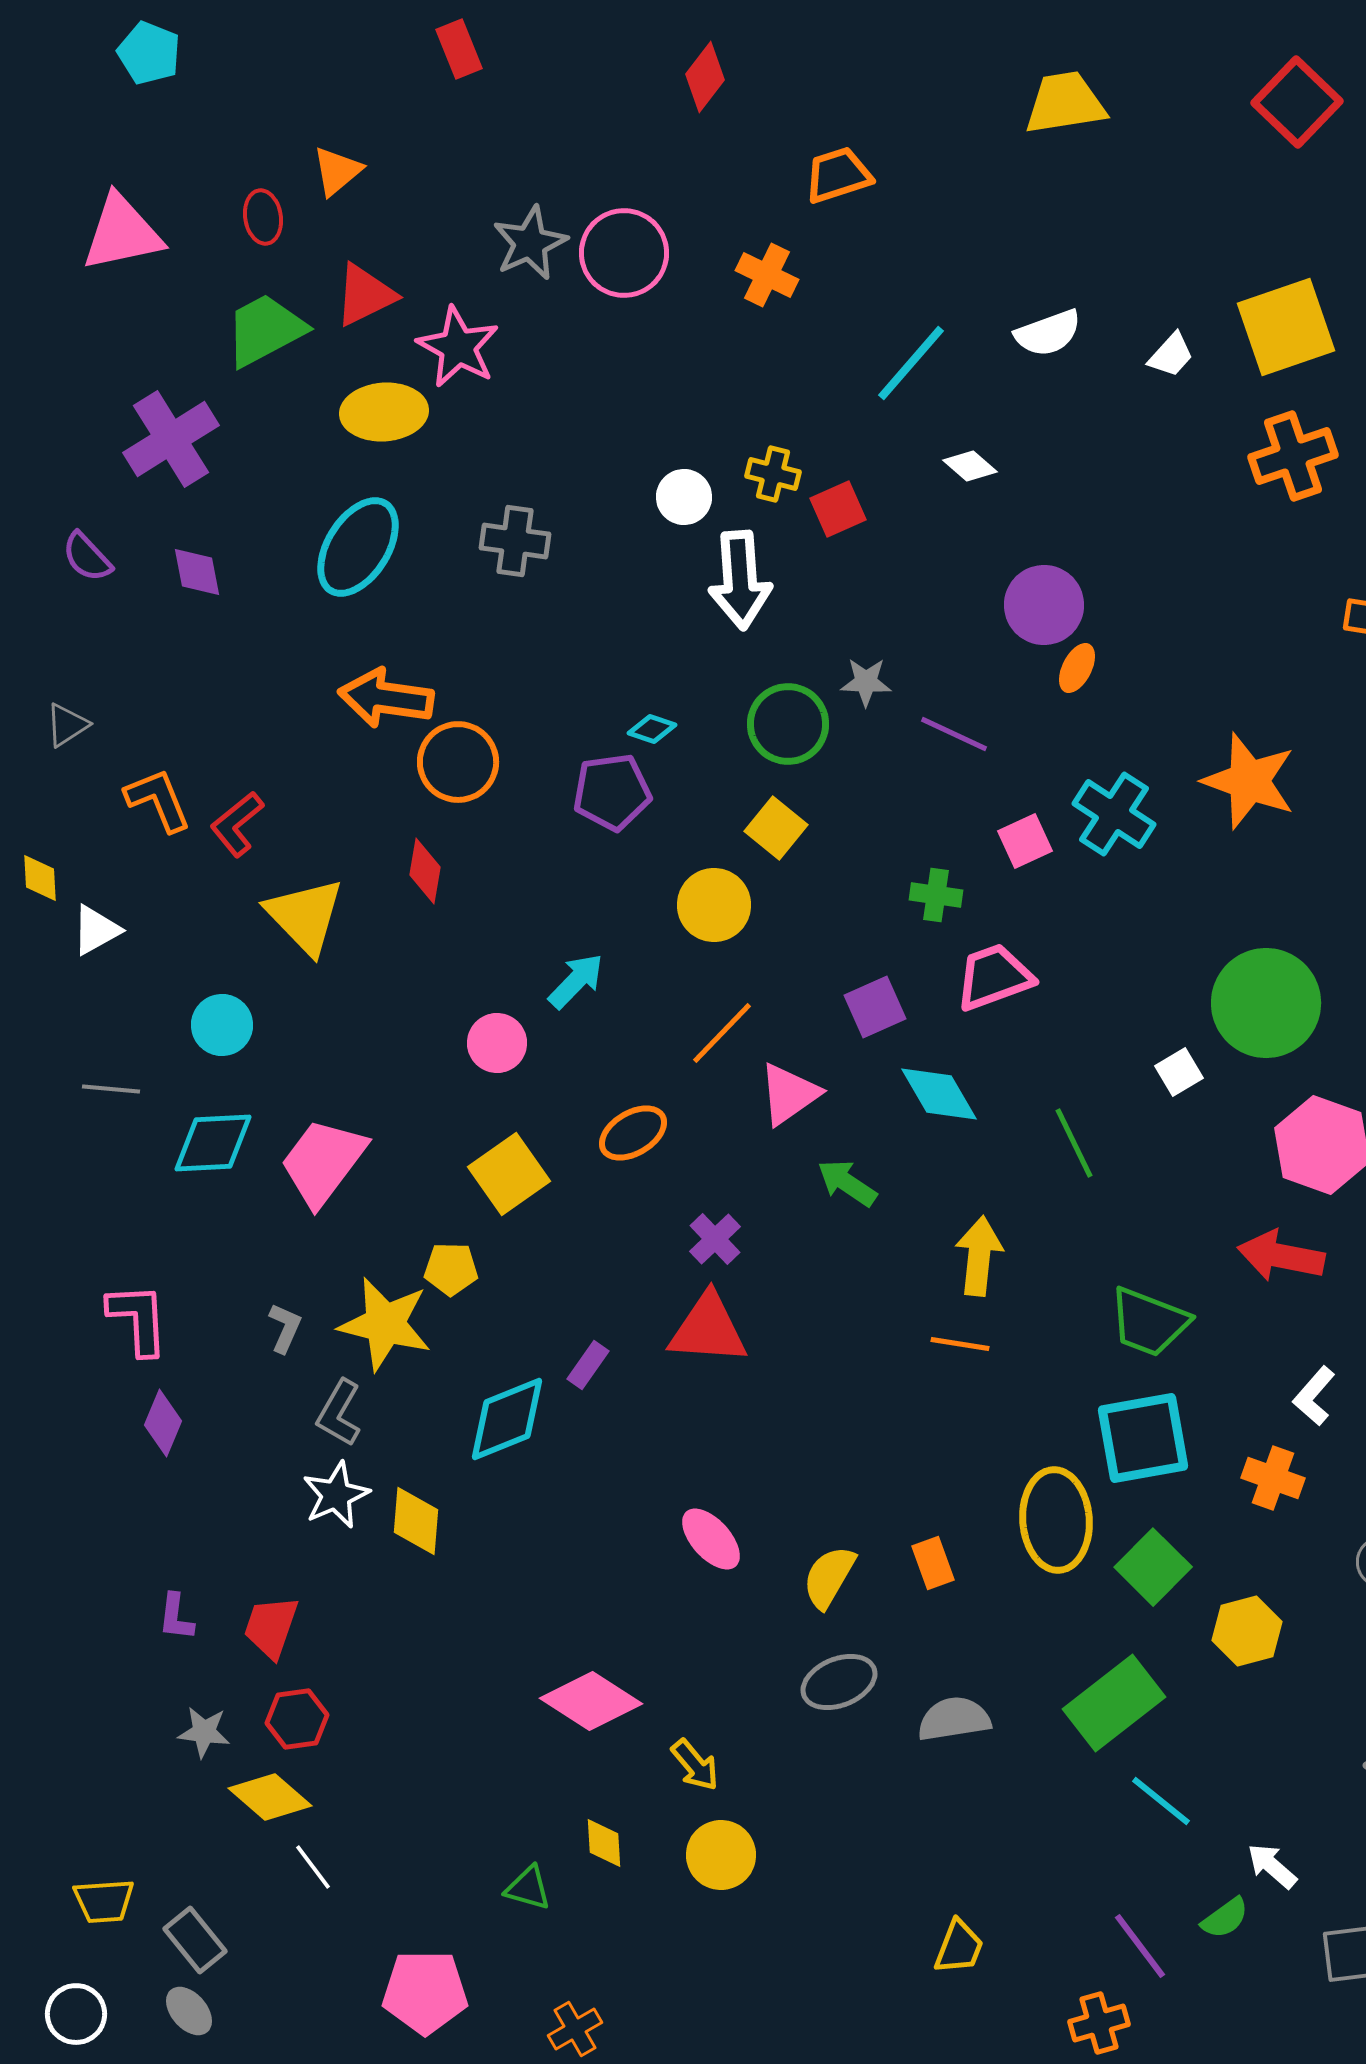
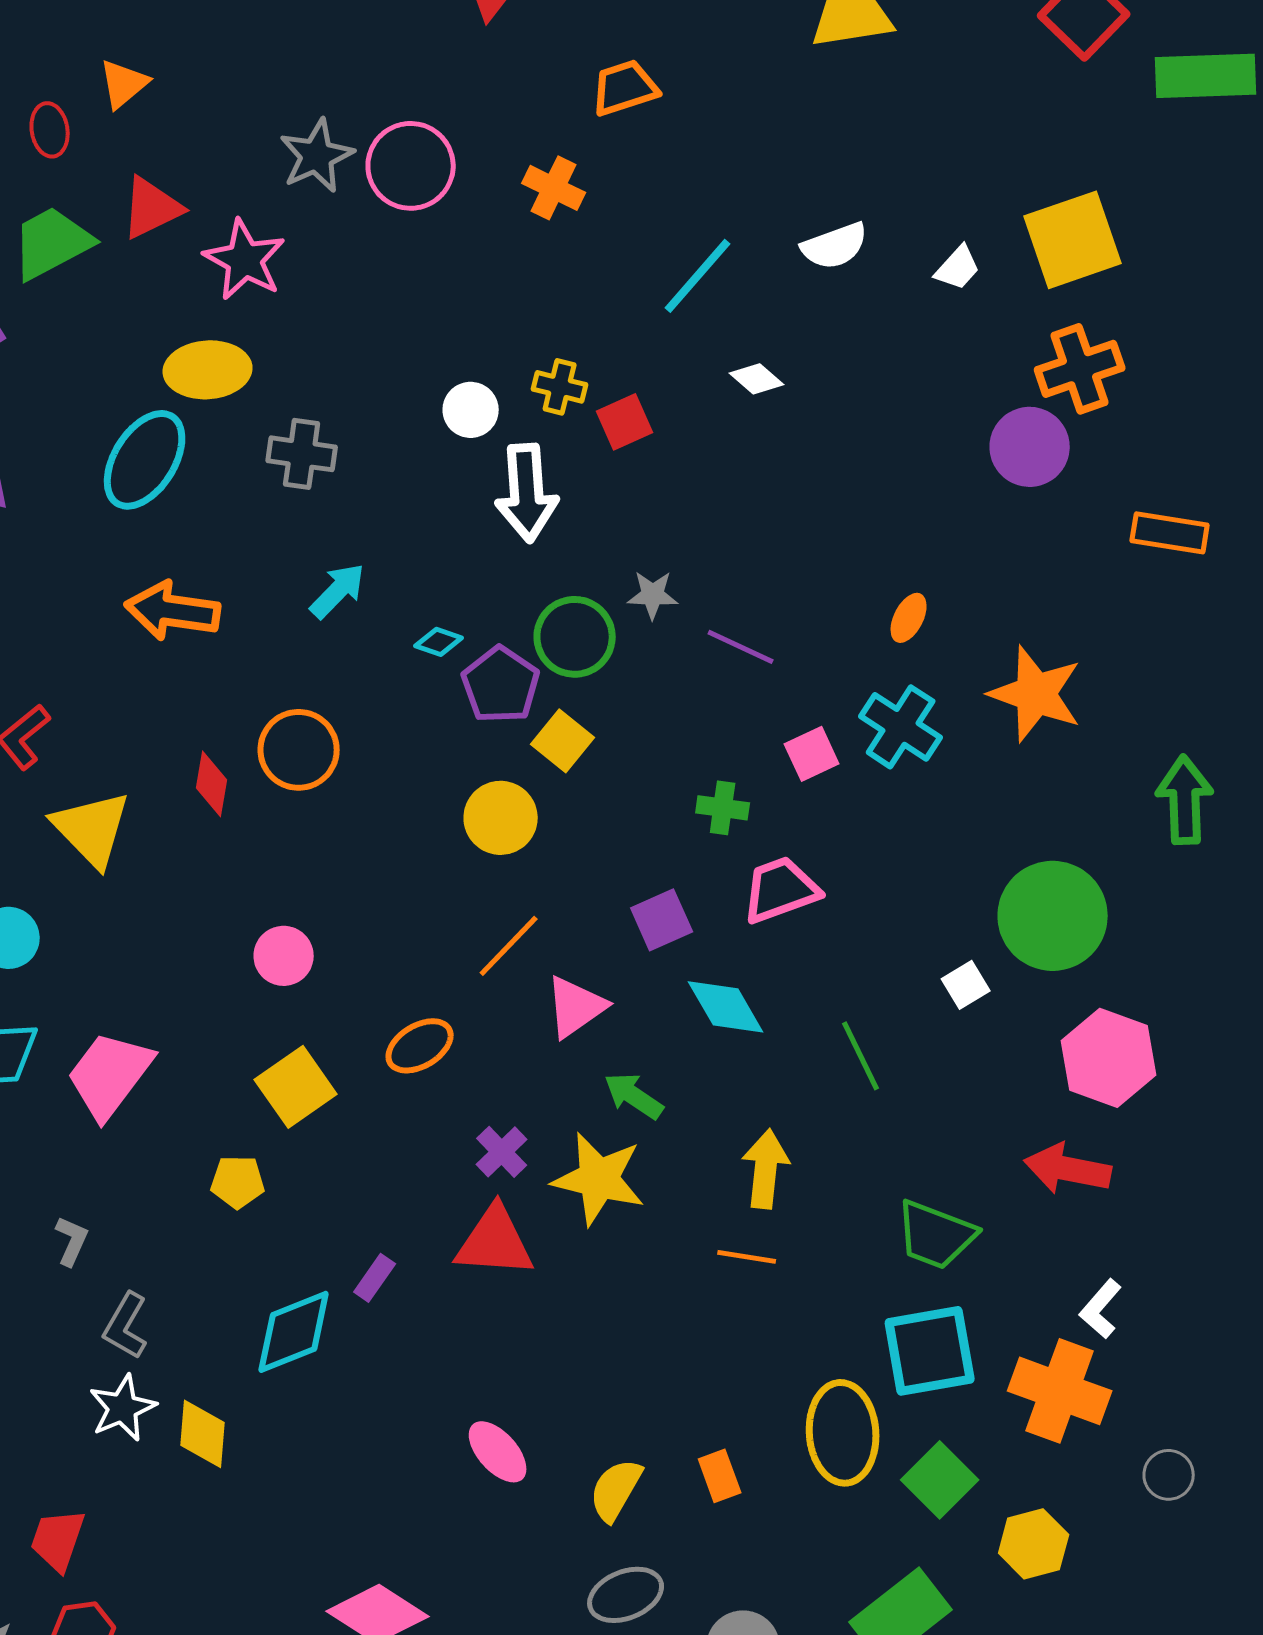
yellow ellipse: (384, 412) -> (208, 370), moved
purple circle: (1044, 605) -> (1030, 447), moved
orange ellipse: (1077, 668) -> (909, 618), moved
orange circle: (458, 762) -> (299, 750), moved
purple pentagon: (612, 792) -> (501, 685), moved, turned -30
cyan arrow: (576, 981) -> (338, 591), moved
yellow star: (385, 1324) -> (599, 1179), moved
orange cross: (1273, 1478) -> (1060, 1391), size x1.6

